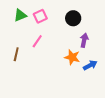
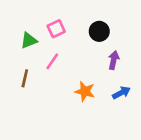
green triangle: (20, 15) -> (29, 40), moved
orange star: (72, 57) -> (85, 91), moved

